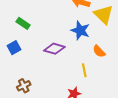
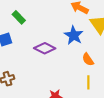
yellow line: (84, 70) -> (88, 82), moved

